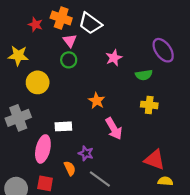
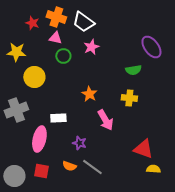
pink triangle: (70, 41) -> (55, 38), moved, turned -40
pink star: (114, 58) -> (91, 47), moved
yellow cross: (149, 105) -> (129, 98), moved
orange semicircle: (70, 168) -> (69, 166), moved, turned 136

